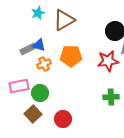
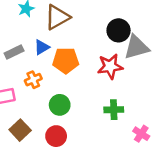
blue triangle: (39, 45) -> (42, 47), moved, turned -48
orange cross: (44, 64) -> (33, 80), moved
green circle: (40, 93) -> (60, 105), moved

